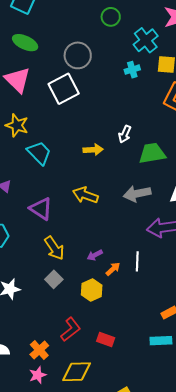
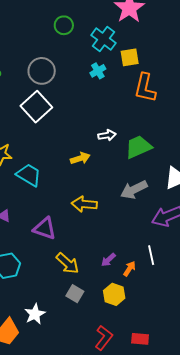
white arrow: (125, 134) -> (107, 135), turned -108

